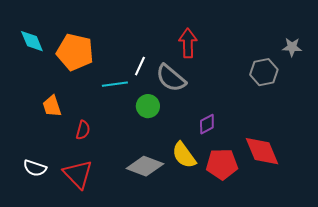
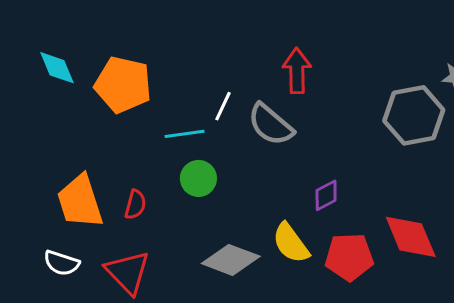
gray hexagon: (264, 72) -> (414, 115), size x1.4
orange trapezoid: (52, 106) -> (80, 202), moved, size x1.6
green circle: (148, 106) -> (198, 178), moved

